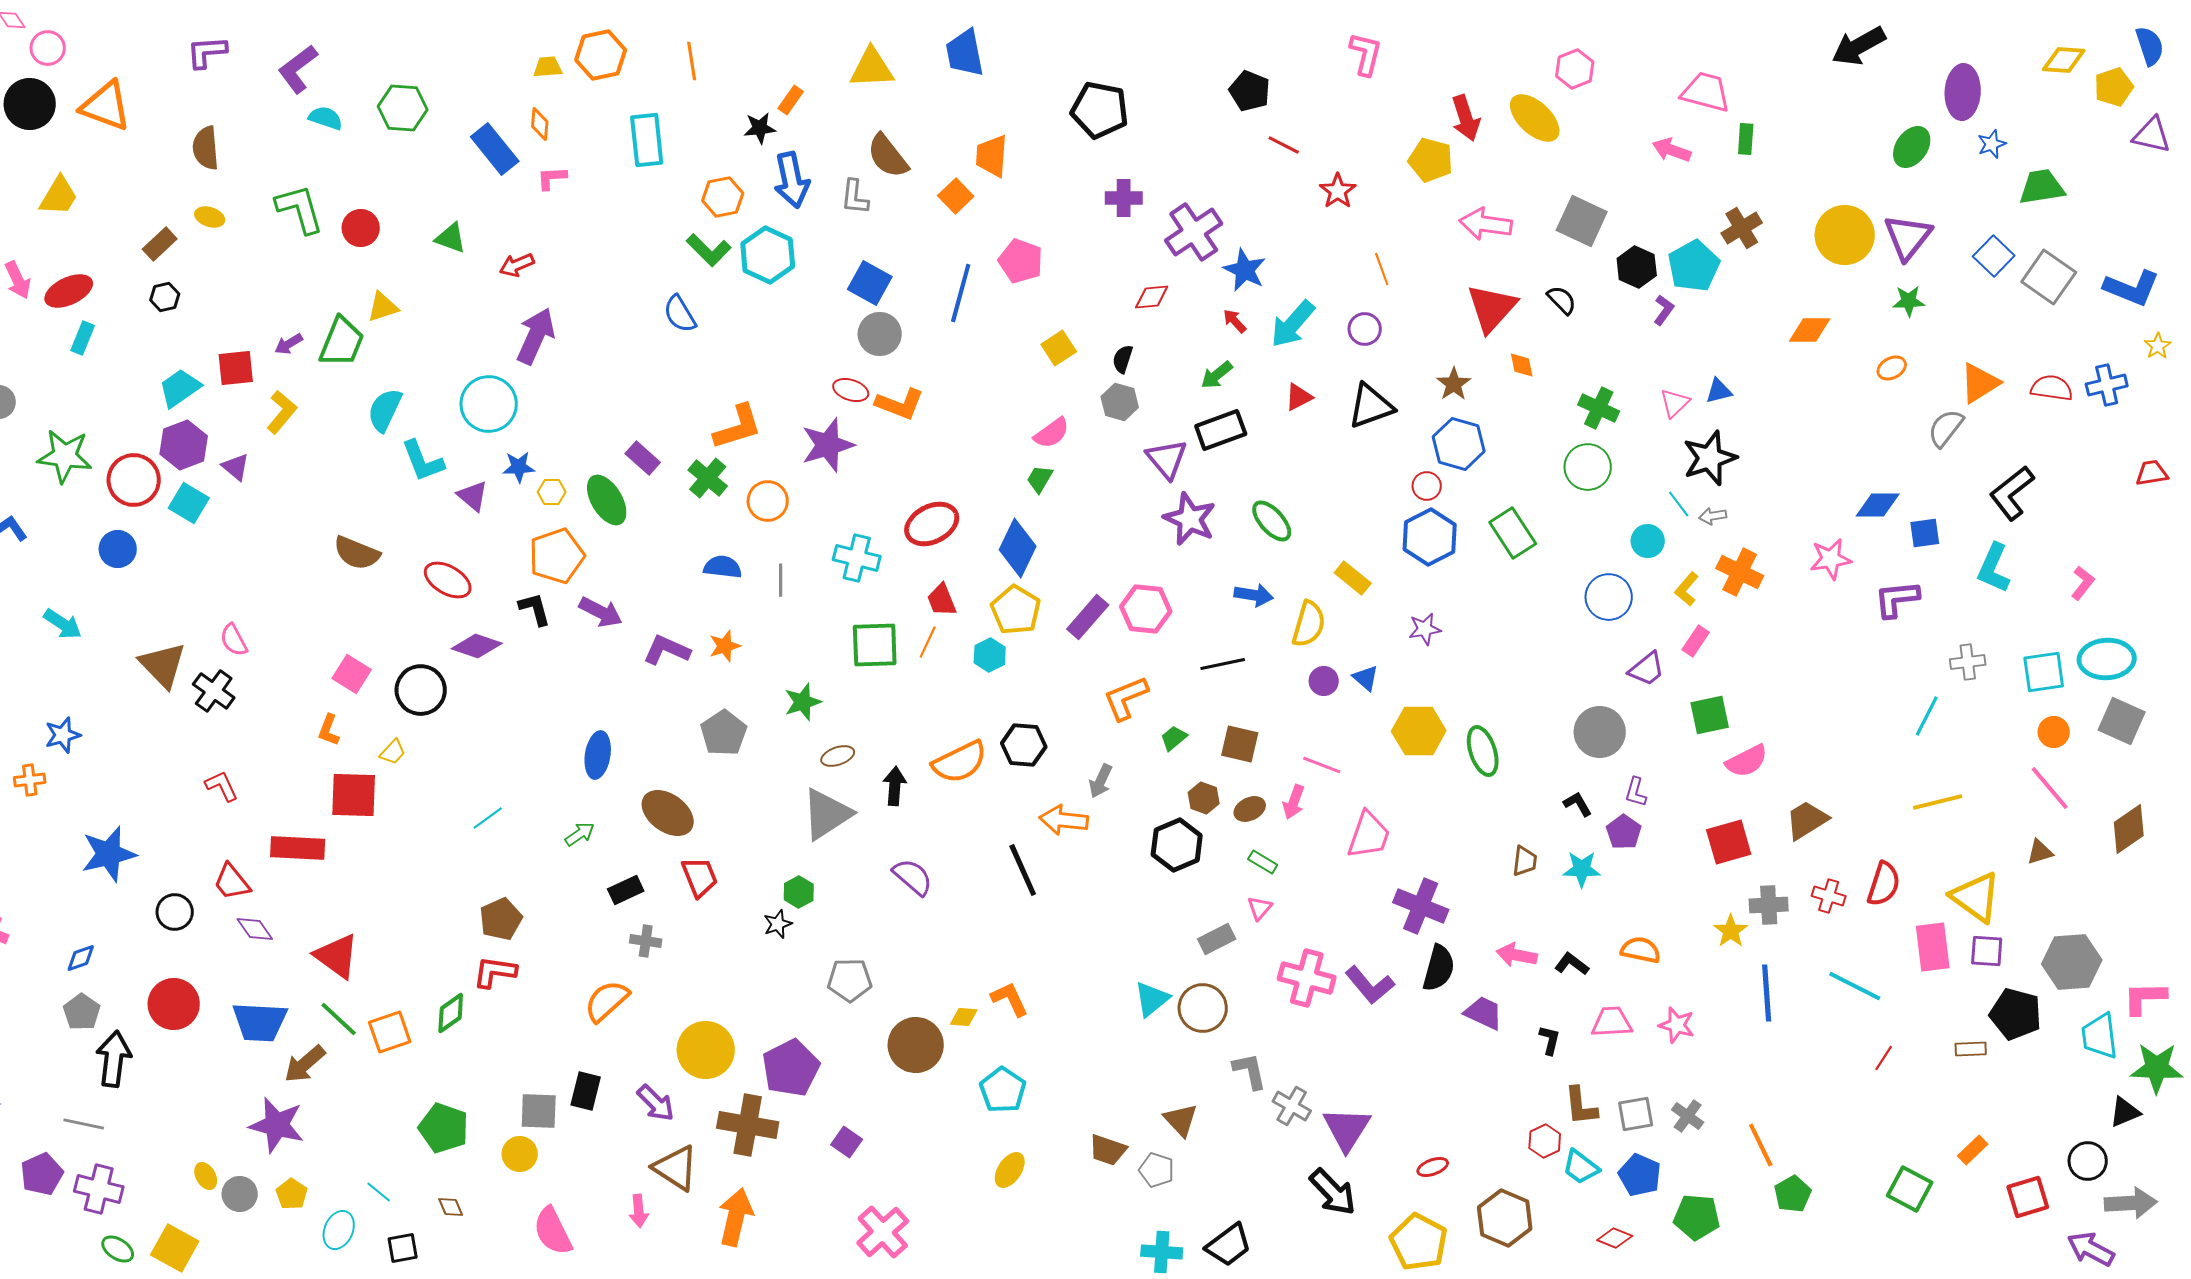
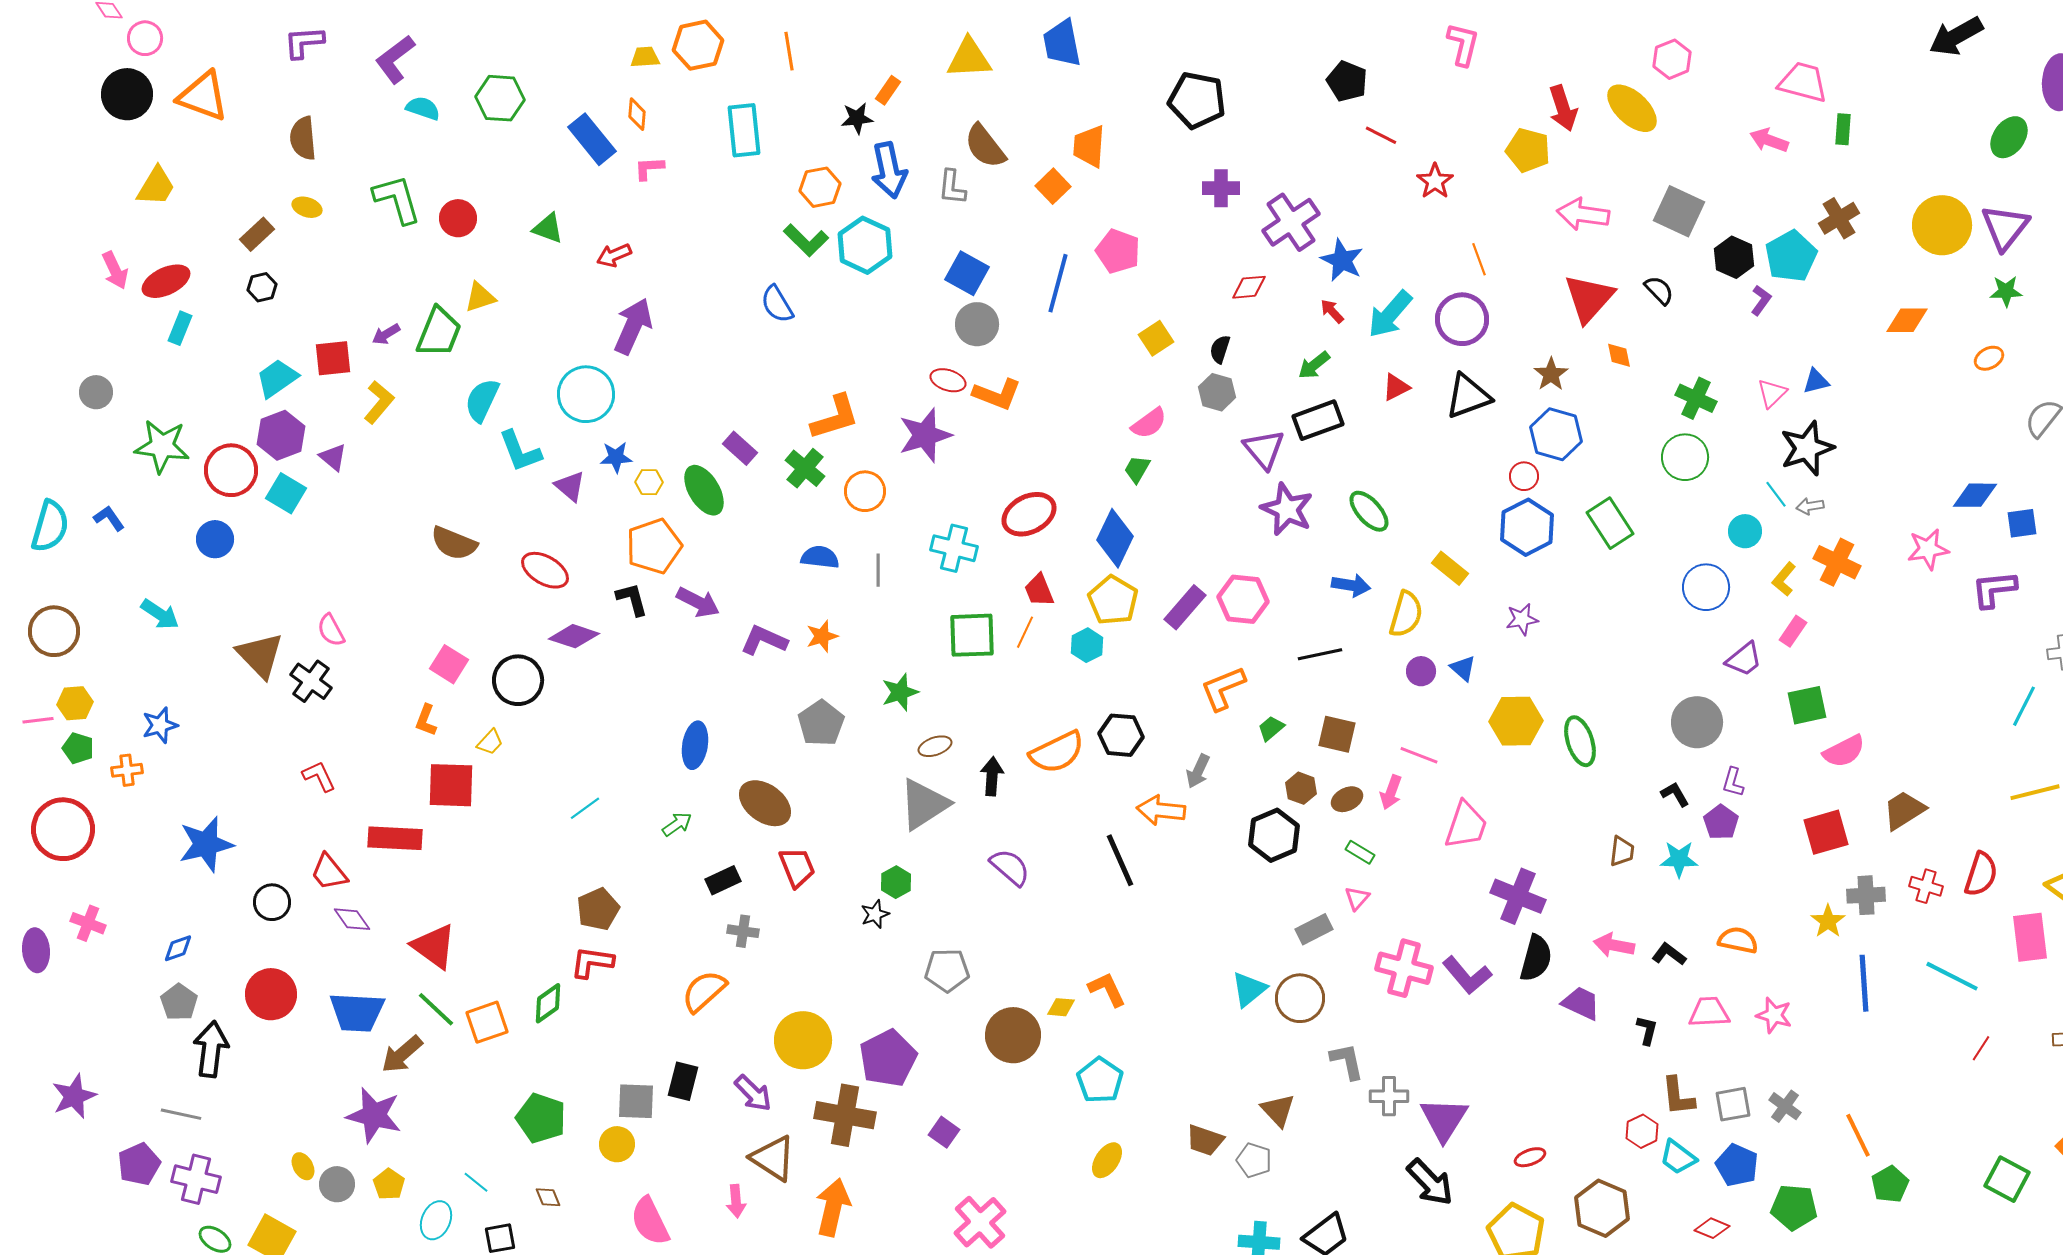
purple circle: (1365, 329) -> (1462, 319), size x1.6
gray cross: (1292, 1106) -> (1389, 1096), turned -30

